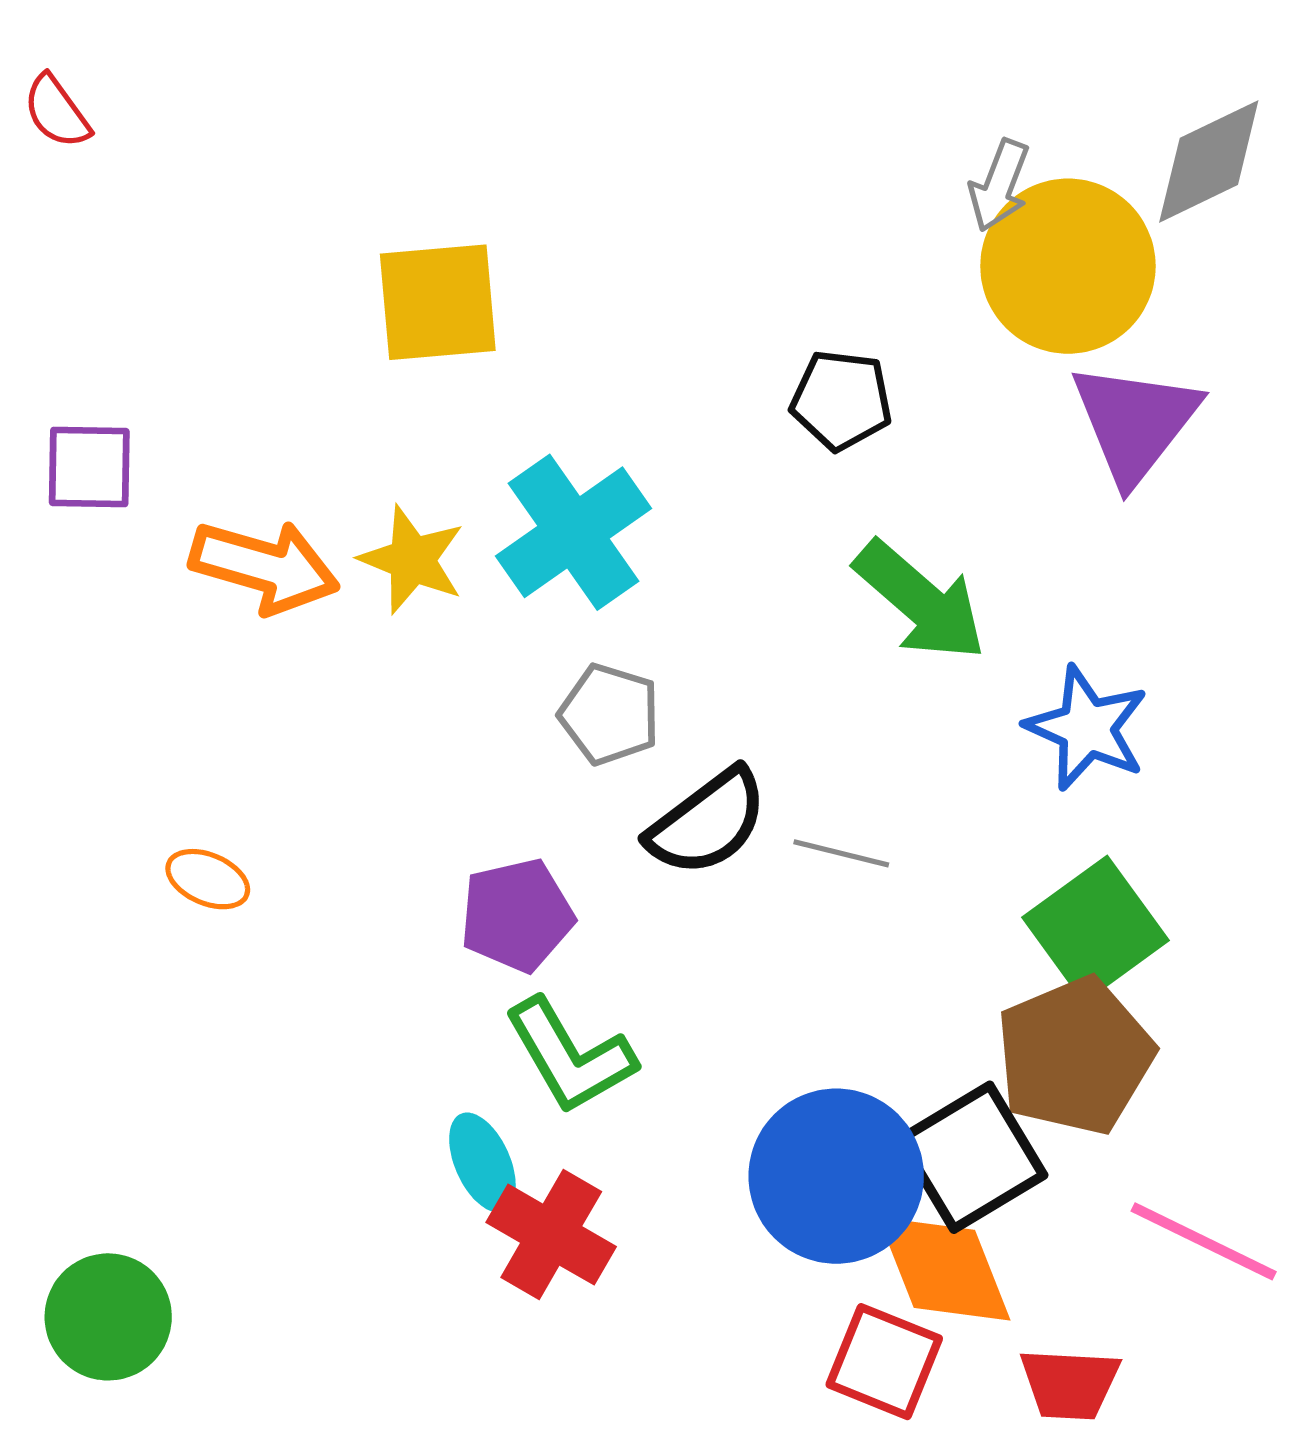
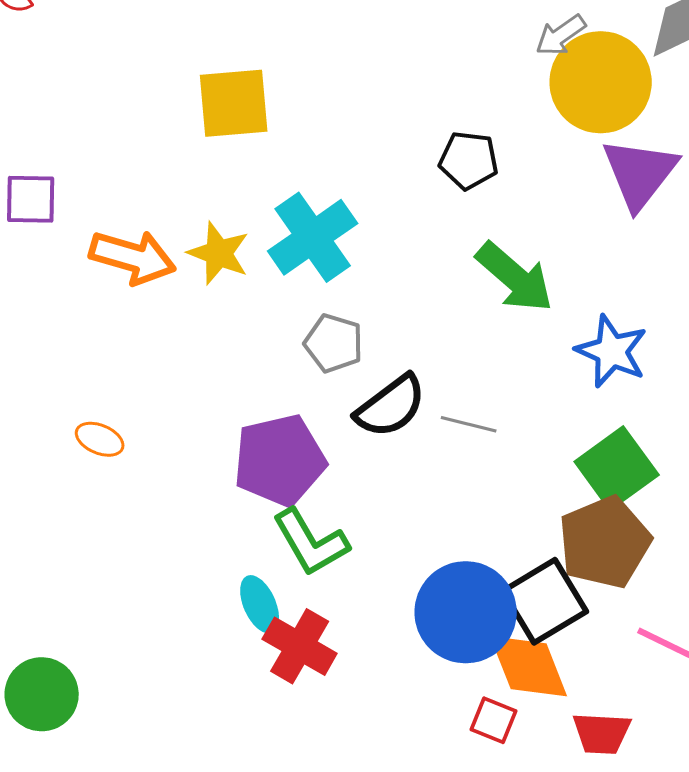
gray arrow: (999, 185) -> (561, 35), turned 34
purple pentagon: (517, 915) -> (280, 460), size x1.4
red square: (884, 1362) -> (494, 720), size x0.7

